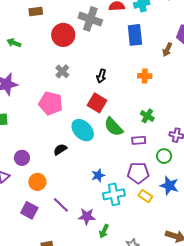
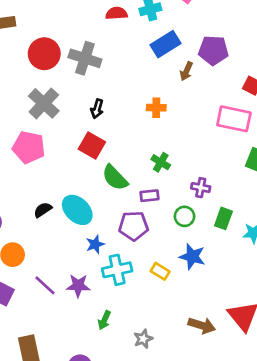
gray cross: (90, 19) -> (85, 58), moved
blue rectangle: (135, 35) -> (166, 44), moved, turned 65
gray cross: (62, 71) -> (44, 103), size x1.6
cyan ellipse: (83, 130) -> (77, 210), moved
purple pentagon: (138, 173) -> (134, 226), moved
purple star: (87, 216) -> (78, 286), moved

